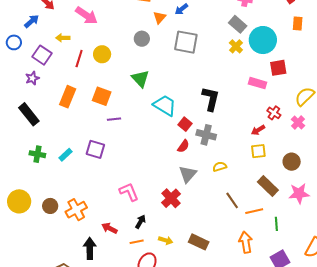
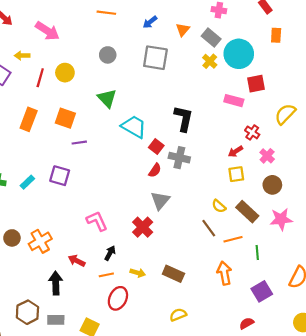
orange triangle: (160, 17) -> (183, 30), moved
pink cross: (298, 123) -> (267, 156), moved
yellow semicircle: (220, 167) -> (219, 206), moved, turned -120

